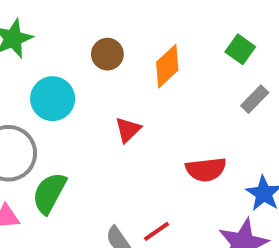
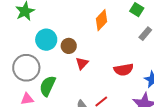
brown circle: (107, 54) -> (69, 46), moved
red triangle: (128, 130) -> (82, 63), moved

